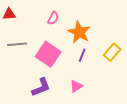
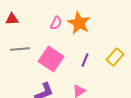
orange star: (79, 32) -> (79, 23), moved

